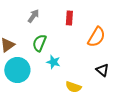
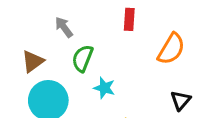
gray arrow: (33, 16) -> (64, 27), moved, turned -72
black triangle: (102, 70) -> (181, 100), turned 32

